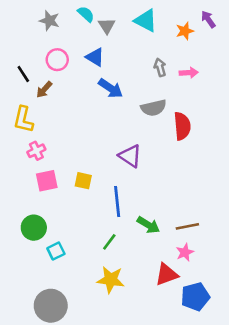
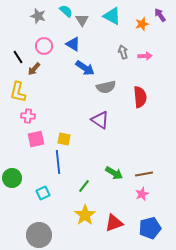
gray semicircle: (154, 108) -> (106, 87), moved
pink cross: (36, 151) -> (28, 116), turned 32
blue line: (117, 202) -> (58, 162), moved
green circle: (34, 228) -> (12, 178), moved
red triangle: (167, 274) -> (114, 223), moved
yellow star: (111, 280) -> (85, 215), turned 30

